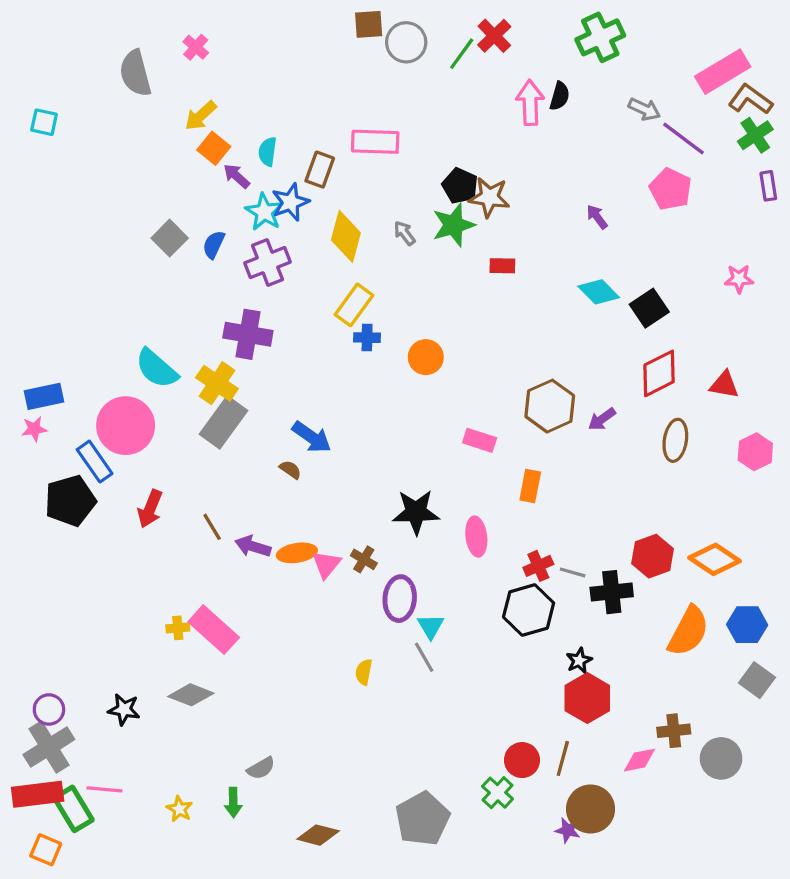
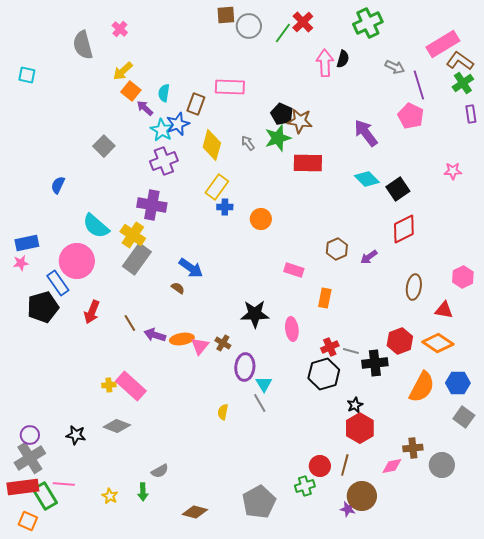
purple line: (684, 139) -> (419, 85), turned 36
purple arrow: (597, 217) -> (366, 133), size x1.8
blue semicircle: (214, 245) -> (58, 185), moved
red rectangle: (502, 266) -> (308, 163), size x1.8
red triangle: (724, 385) -> (444, 310), moved
brown hexagon: (550, 406) -> (337, 249), size x0.7
brown ellipse: (675, 440) -> (414, 287), moved
green cross: (498, 793) -> (305, 486), turned 30

